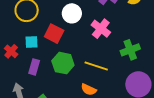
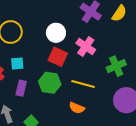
red square: (54, 34) -> (58, 57), moved

